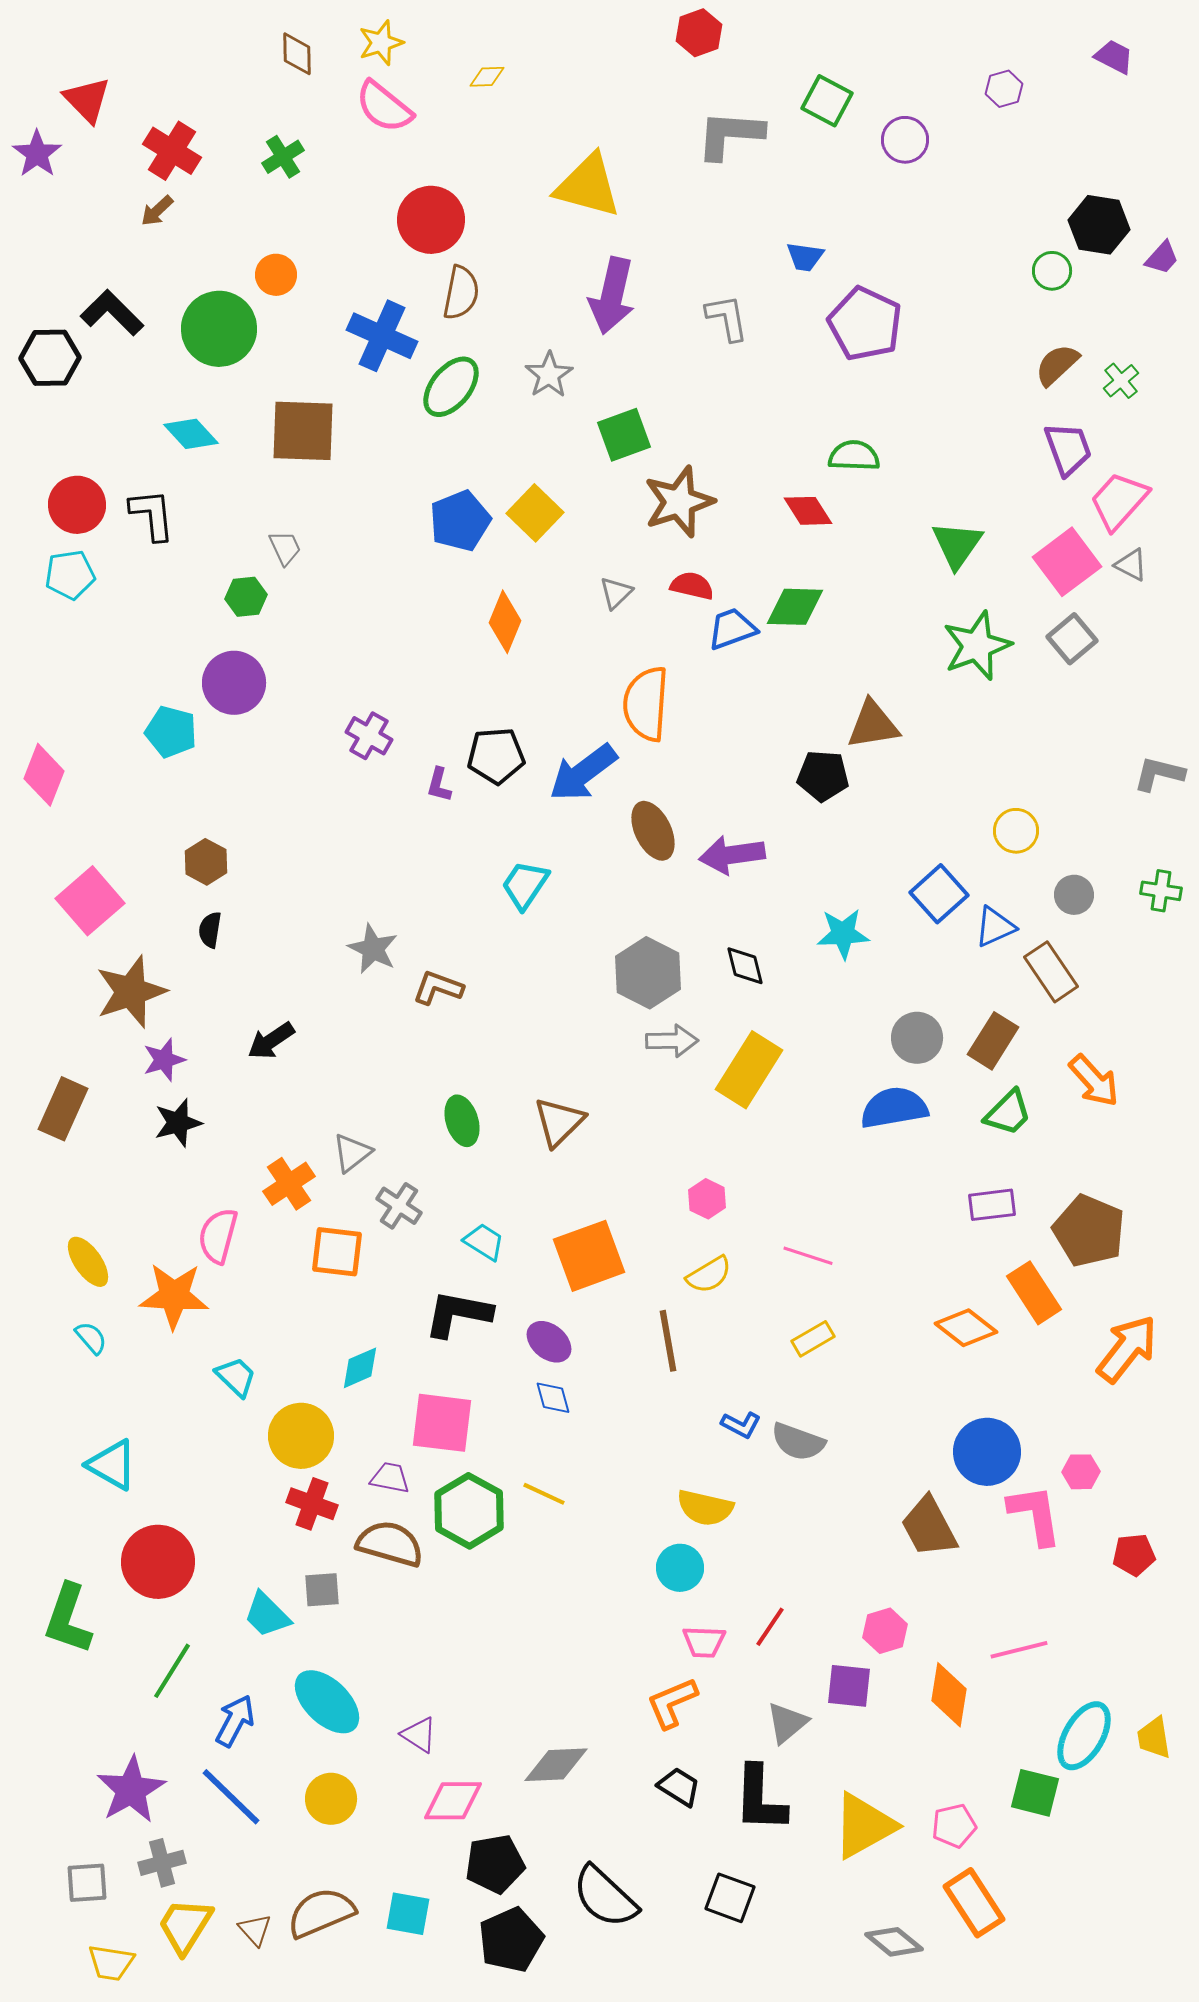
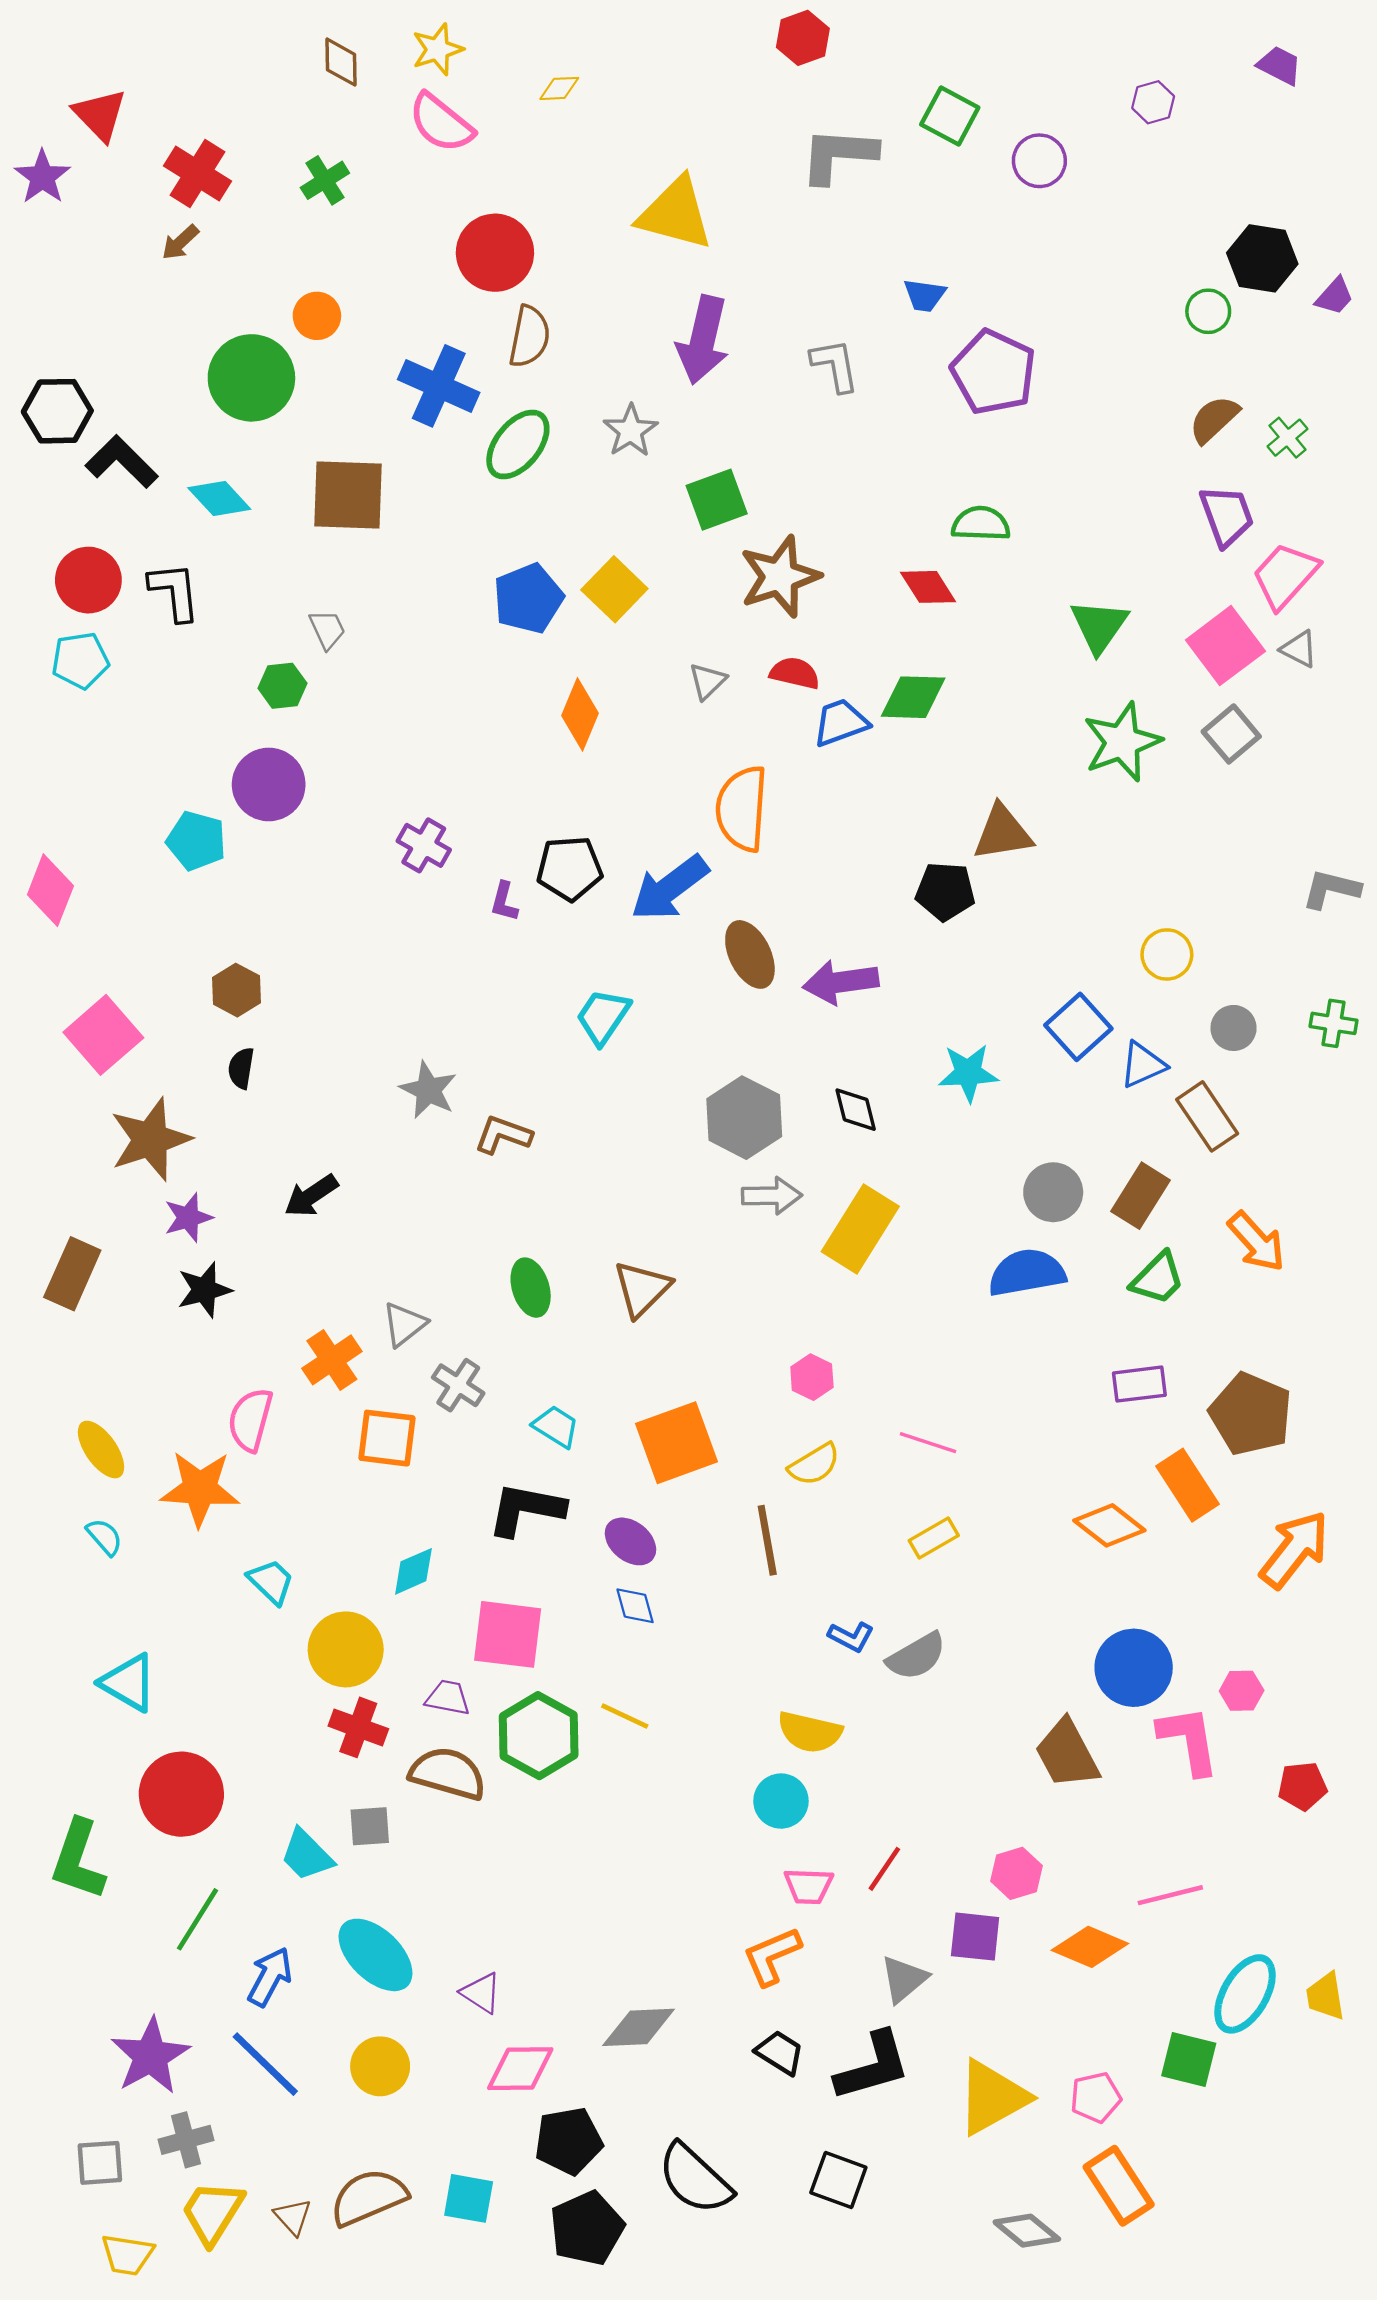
black L-shape: (112, 313) -> (122, 462), moved
gray semicircle: (798, 1442) -> (916, 1656), turned -50
orange diamond: (949, 1695) -> (1090, 1947), turned -76
black L-shape: (760, 1799) -> (873, 2066), turned -108

